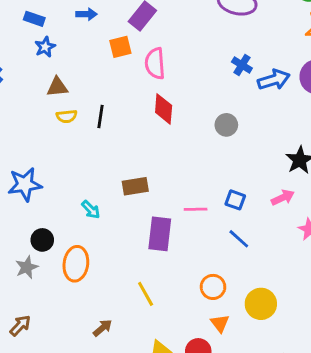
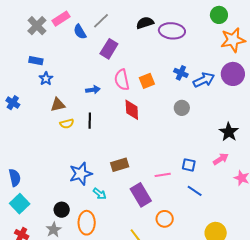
blue arrow: (86, 14) -> (93, 90), moved
orange square: (120, 47) -> (147, 81), moved
gray circle: (226, 125) -> (182, 108), moved
blue star: (25, 184) -> (81, 174), moved
cyan arrow: (91, 210) -> (100, 194), moved
purple rectangle: (160, 234) -> (141, 195), turned -30
orange circle: (213, 287) -> (165, 219), moved

